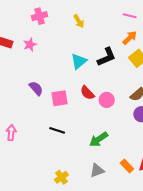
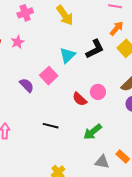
yellow arrow: (79, 21) -> (65, 15), size x1.5
red semicircle: (87, 93) -> (80, 99), moved
pink square: (60, 98) -> (49, 76), moved, turned -30
gray triangle: (97, 170) -> (102, 162), moved, turned 35

